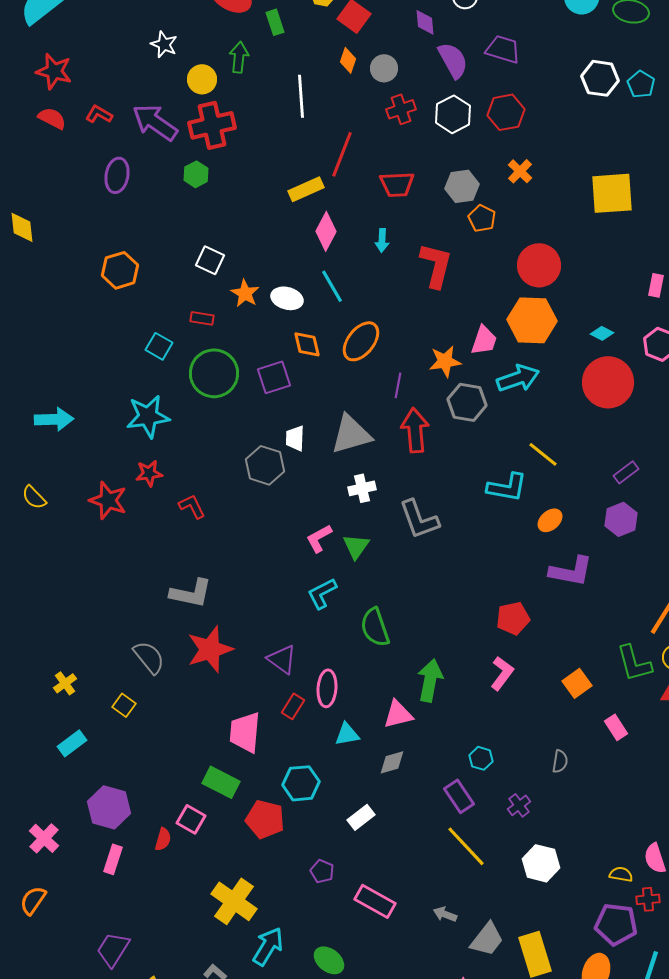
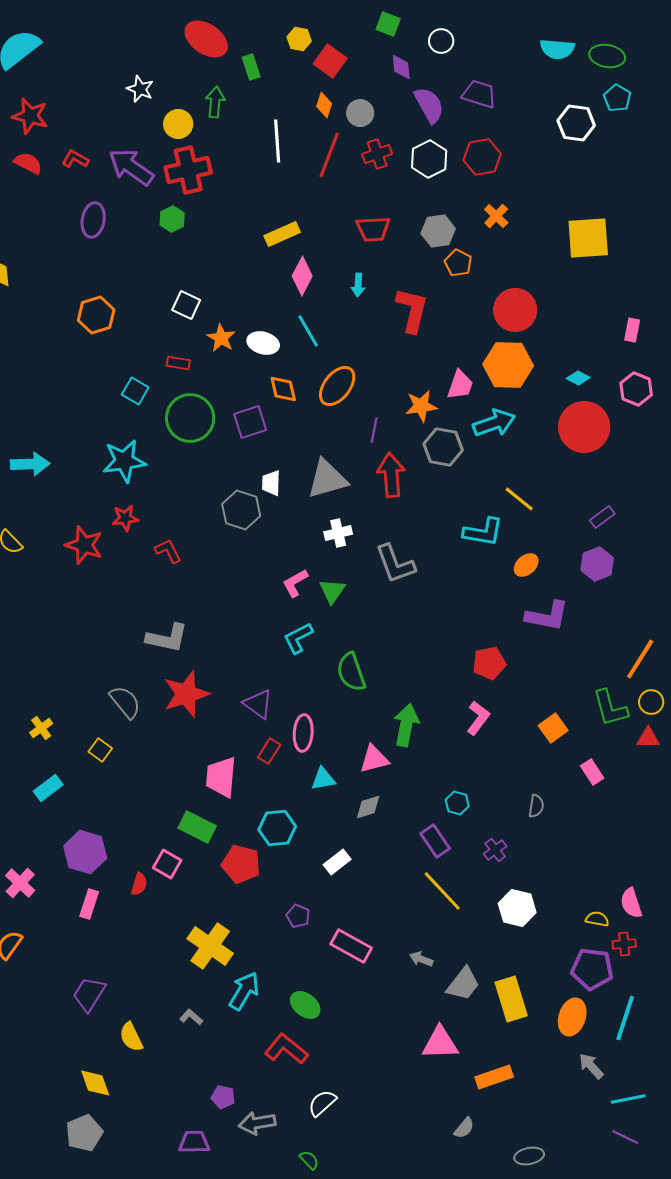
cyan pentagon: (641, 84) -> (617, 98), moved
red line: (342, 154) -> (329, 155), moved

